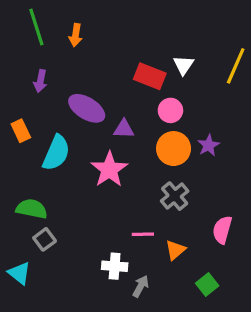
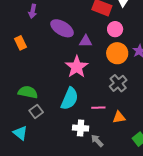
cyan semicircle: (56, 153) -> (70, 99), moved
orange triangle: (175, 250) -> (119, 117), turned 32
gray arrow: (141, 286) -> (97, 141), turned -72

